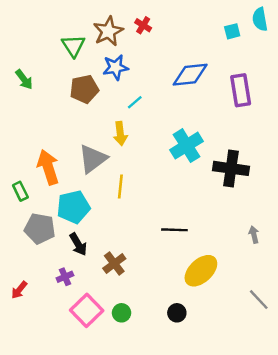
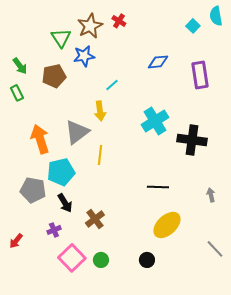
cyan square: (232, 31) -> (193, 26), turned -32
blue star: (116, 67) -> (84, 56), moved
blue diamond: (190, 75) -> (158, 62), size x0.7
brown pentagon: (84, 89) -> (54, 76), moved
green rectangle: (20, 191) -> (17, 93), moved
black line: (174, 230) -> (158, 187), moved

